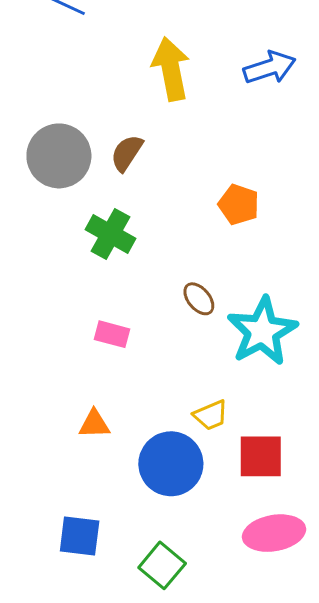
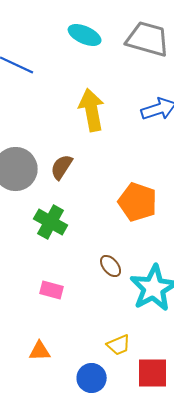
orange pentagon: (239, 205) -> (138, 202), size x1.4
blue circle: (171, 464) -> (92, 378), size x0.7

